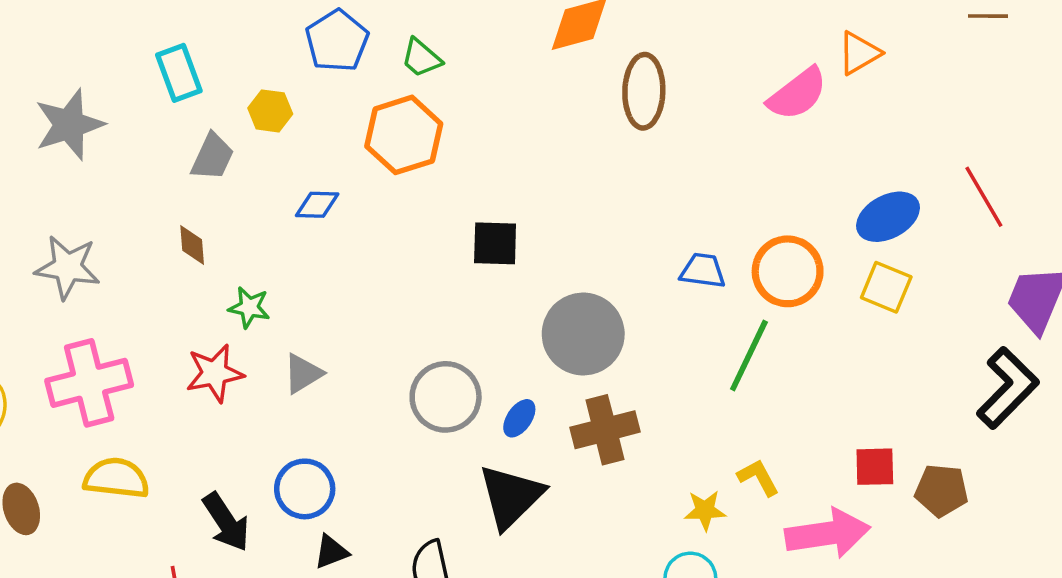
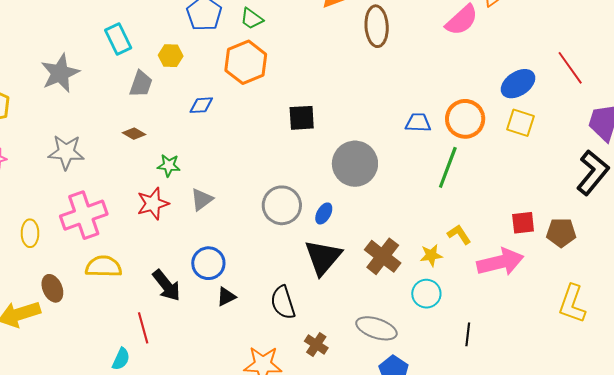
brown diamond: (192, 245) -> (134, 134), turned -50
brown cross: (605, 430) -> (383, 256), moved, turned -33

